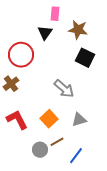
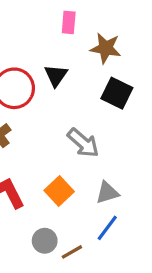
black triangle: (45, 33) -> (56, 75), moved
brown line: (57, 142) -> (72, 252), moved
blue line: (76, 156) -> (107, 228), moved

